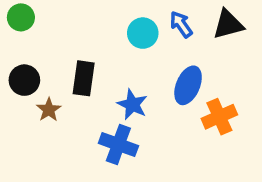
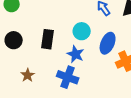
cyan circle: (143, 33) -> (82, 31), moved
brown star: (49, 110) -> (28, 75), moved

